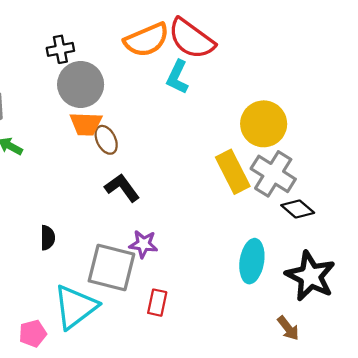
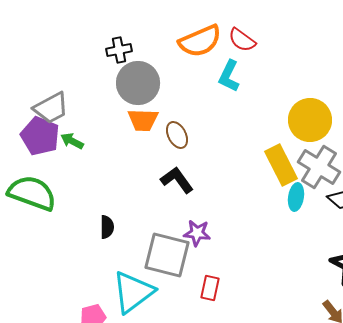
red semicircle: (191, 39) -> (242, 40), size x0.6
brown ellipse: (106, 140) -> (177, 135), moved
cyan ellipse: (252, 261) -> (296, 197), moved, size x0.7

